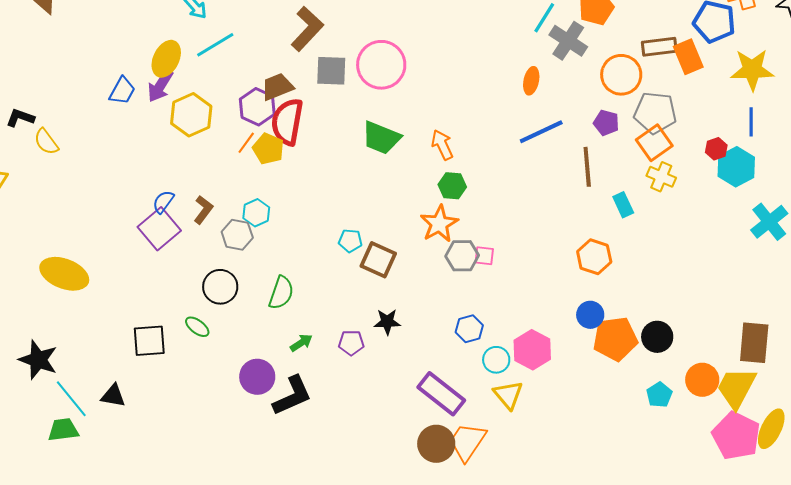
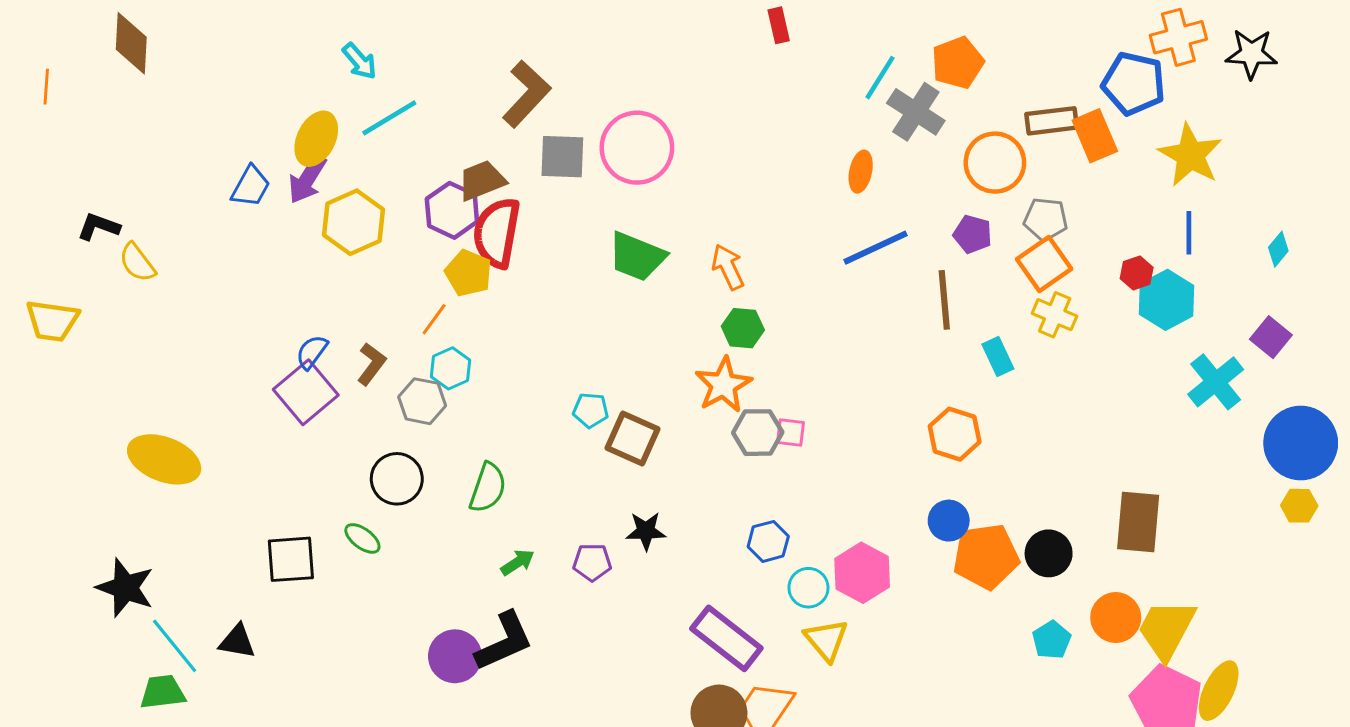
yellow star: (752, 70) -> (1190, 155), turned 30
gray pentagon: (655, 113) -> (1046, 219), size x0.7
orange line: (246, 143) -> (434, 319), moved
brown rectangle: (754, 343) -> (1138, 522), moved
purple circle: (257, 377) -> (455, 656), moved

